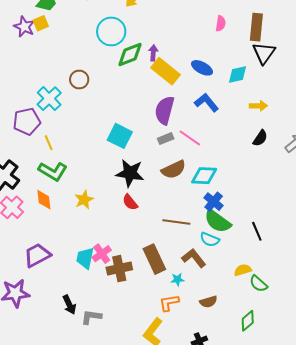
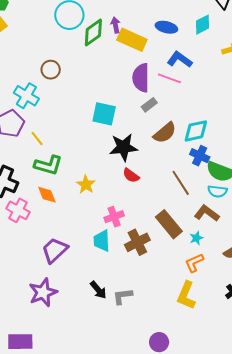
pink line: (190, 138) -> (169, 78), moved
blue cross: (214, 202) -> (200, 156), moved
brown line: (176, 222) -> (181, 183), turned 64
pink cross: (102, 254) -> (114, 217), moved, turned 30

